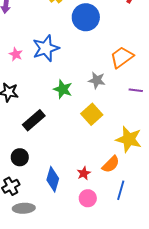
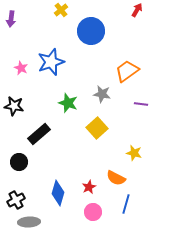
yellow star: (129, 139) -> (134, 153), size x0.6
black circle: (20, 157) -> (19, 162), moved
orange semicircle: (111, 164) -> (116, 178), turned 72

